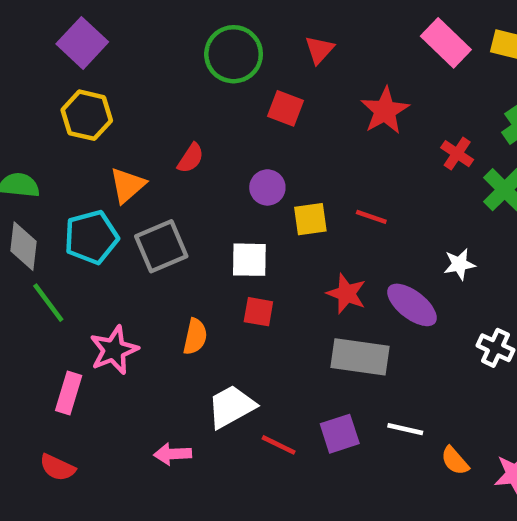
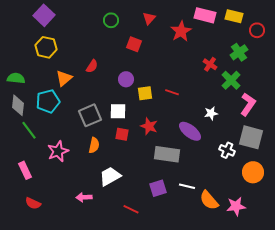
pink rectangle: (446, 43) -> (205, 15), turned -30
green circle: (234, 54) -> (111, 20), size x0.6
red star: (385, 111) -> (181, 31), moved
gray square: (161, 246) -> (90, 115), moved
red star: (346, 294) -> (149, 126), moved
pink rectangle: (69, 393) -> (25, 170), moved, turned -42
red line: (279, 445) -> (131, 209), moved
orange semicircle: (455, 461) -> (209, 200), size x1.5

